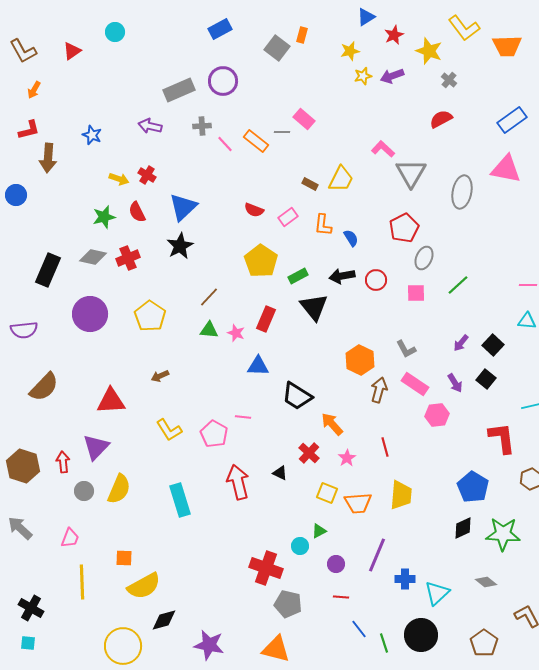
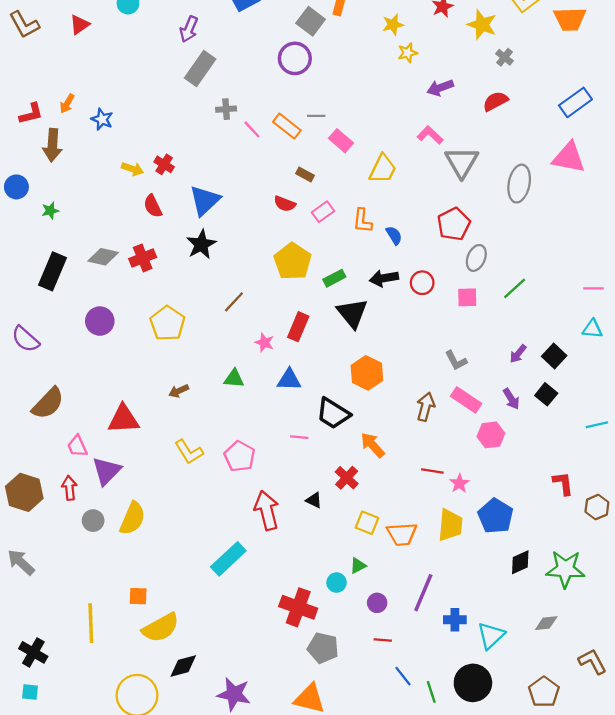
purple arrow: (392, 76) -> (440, 88), moved
purple circle: (223, 81) -> (295, 58), moved
orange arrow: (34, 90) -> (67, 104), moved
gray rectangle: (179, 90) -> (200, 69), turned -32
pink rectangle: (304, 119) -> (341, 141), moved
purple arrow: (150, 126) -> (189, 29), moved, turned -80
brown rectangle: (310, 184) -> (305, 175), moved
green star: (104, 217) -> (50, 211), moved, size x0.7
purple circle: (90, 314) -> (100, 321), size x0.7
purple semicircle: (24, 330) -> (25, 339), turned 48
green triangle: (209, 330) -> (234, 379), moved
orange hexagon: (360, 360) -> (367, 373), moved
pink line: (243, 417) -> (299, 437), moved
red L-shape: (502, 438) -> (563, 483), moved, size x0.7
red line: (385, 447) -> (432, 471), turned -66
pink star: (347, 458) -> (459, 483), moved
blue pentagon: (473, 487) -> (495, 516), moved
cyan rectangle: (180, 500) -> (228, 559), moved, turned 64
pink trapezoid: (70, 538) -> (77, 446), moved, turned 135
gray diamond: (486, 582) -> (546, 623), turned -45

